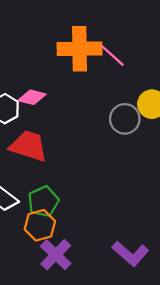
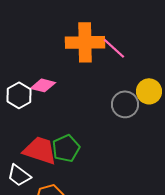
red trapezoid: (29, 146) -> (40, 150), moved
green pentagon: (43, 201) -> (66, 148), moved

